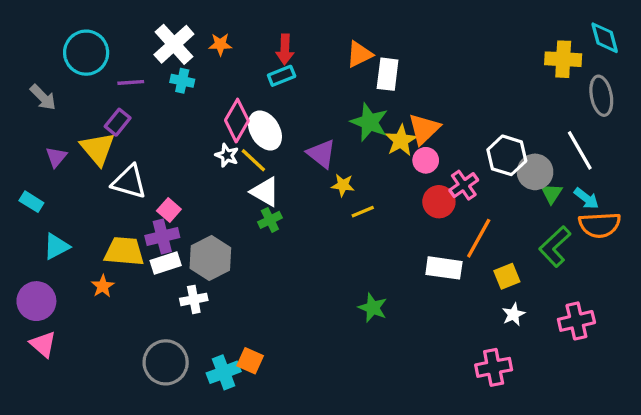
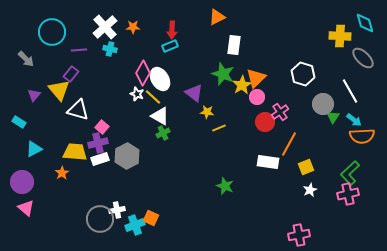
orange triangle: (359, 54) -> (217, 17), moved
gray ellipse: (601, 96) -> (363, 58), turned -35
white hexagon: (507, 155) -> (303, 74), moved
green L-shape: (555, 246) -> (350, 173), moved
white cross: (194, 299) -> (117, 210), moved
pink cross: (494, 367) -> (299, 235), moved

